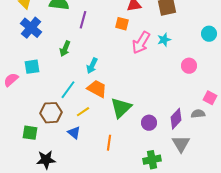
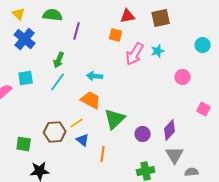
cyan arrow: (92, 66) -> (95, 76), moved, turned 70
cyan line: (68, 90) -> (58, 82), moved
brown hexagon: (51, 113) -> (55, 132), moved
gray semicircle: (198, 114) -> (192, 172), moved
blue triangle: (74, 133) -> (83, 140), moved

